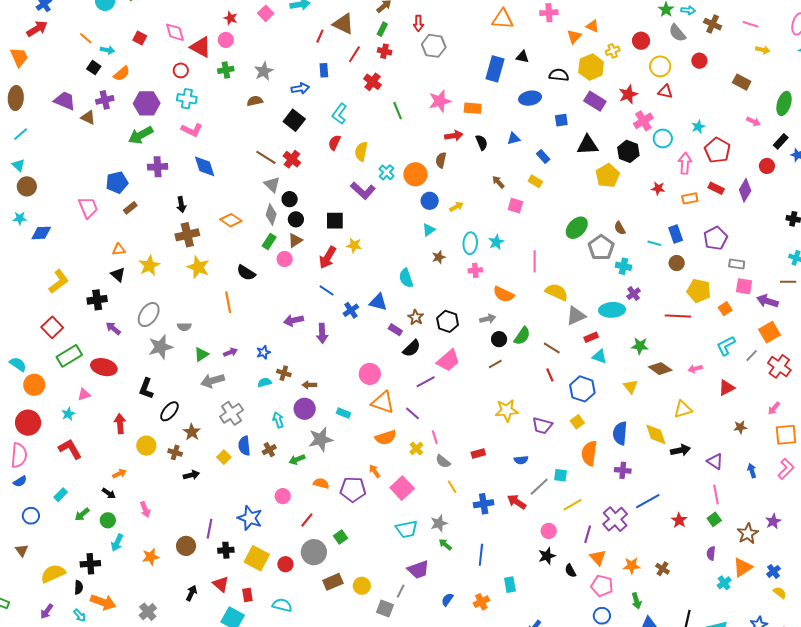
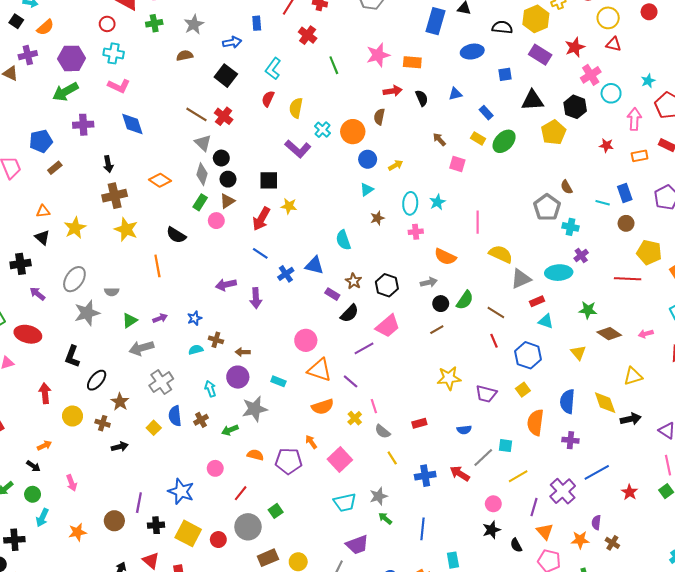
green ellipse: (577, 228) -> (504, 141), moved
purple semicircle: (711, 553) -> (596, 523), moved

